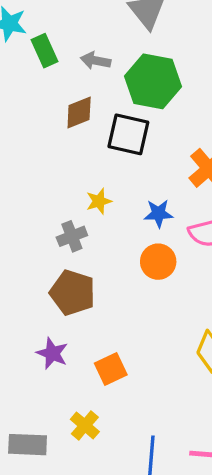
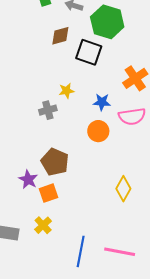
brown pentagon: (73, 293) -> (55, 162), moved
orange square: (111, 369) -> (48, 193), moved

